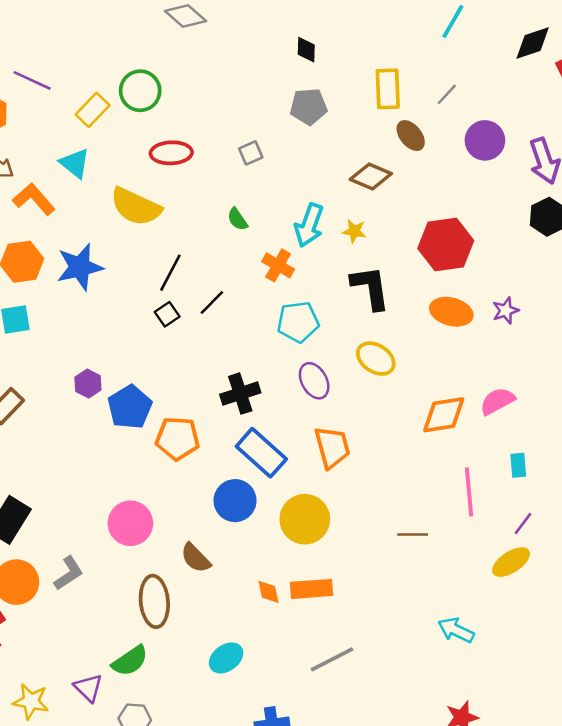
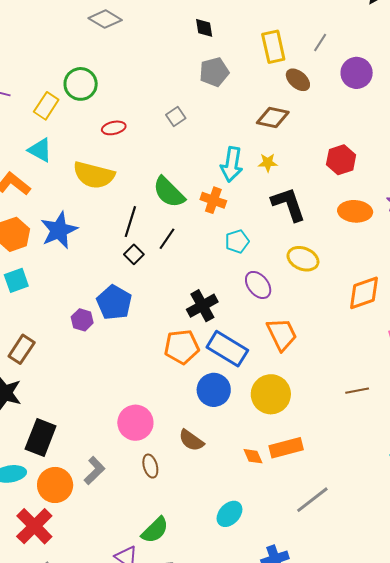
red ellipse: (171, 153) -> (114, 128), size x0.7
green semicircle: (237, 219) -> (169, 192), moved, size x1.8
red hexagon: (446, 245) -> (341, 160), size x0.7
cyan pentagon: (298, 322) -> (237, 241), size x0.7
blue pentagon: (130, 407) -> (114, 302), moved
orange pentagon: (177, 438) -> (182, 347), moved
brown ellipse: (154, 601) -> (150, 466), moved, size x0.6

